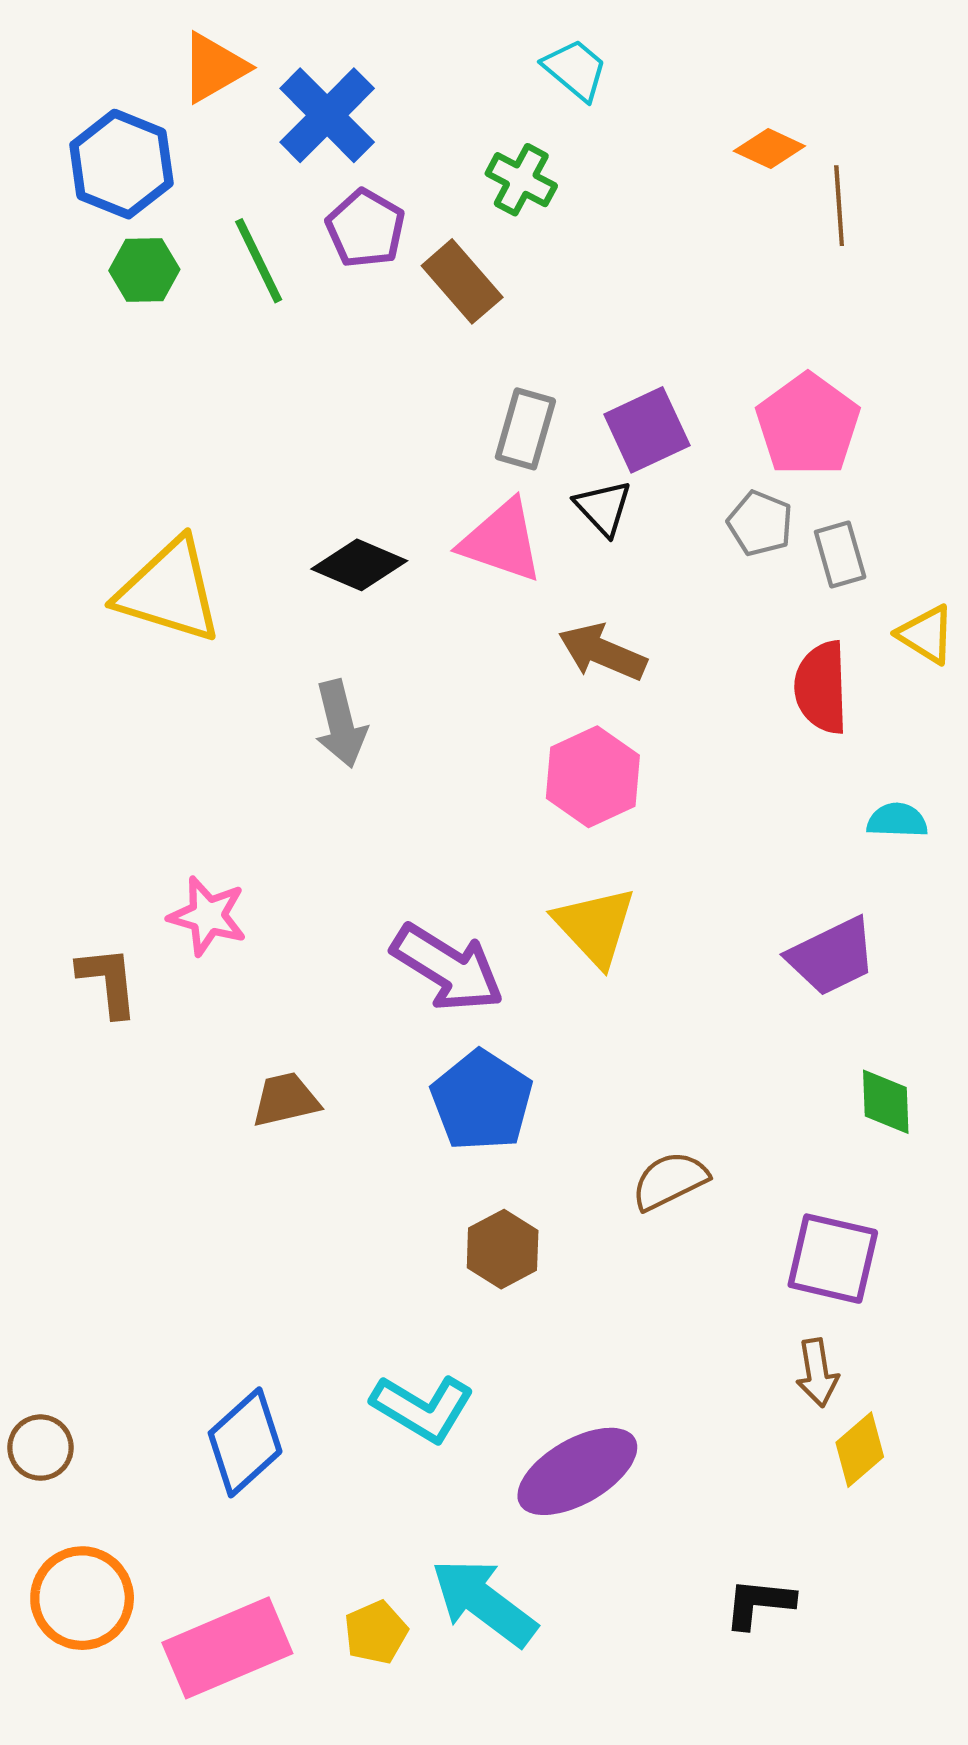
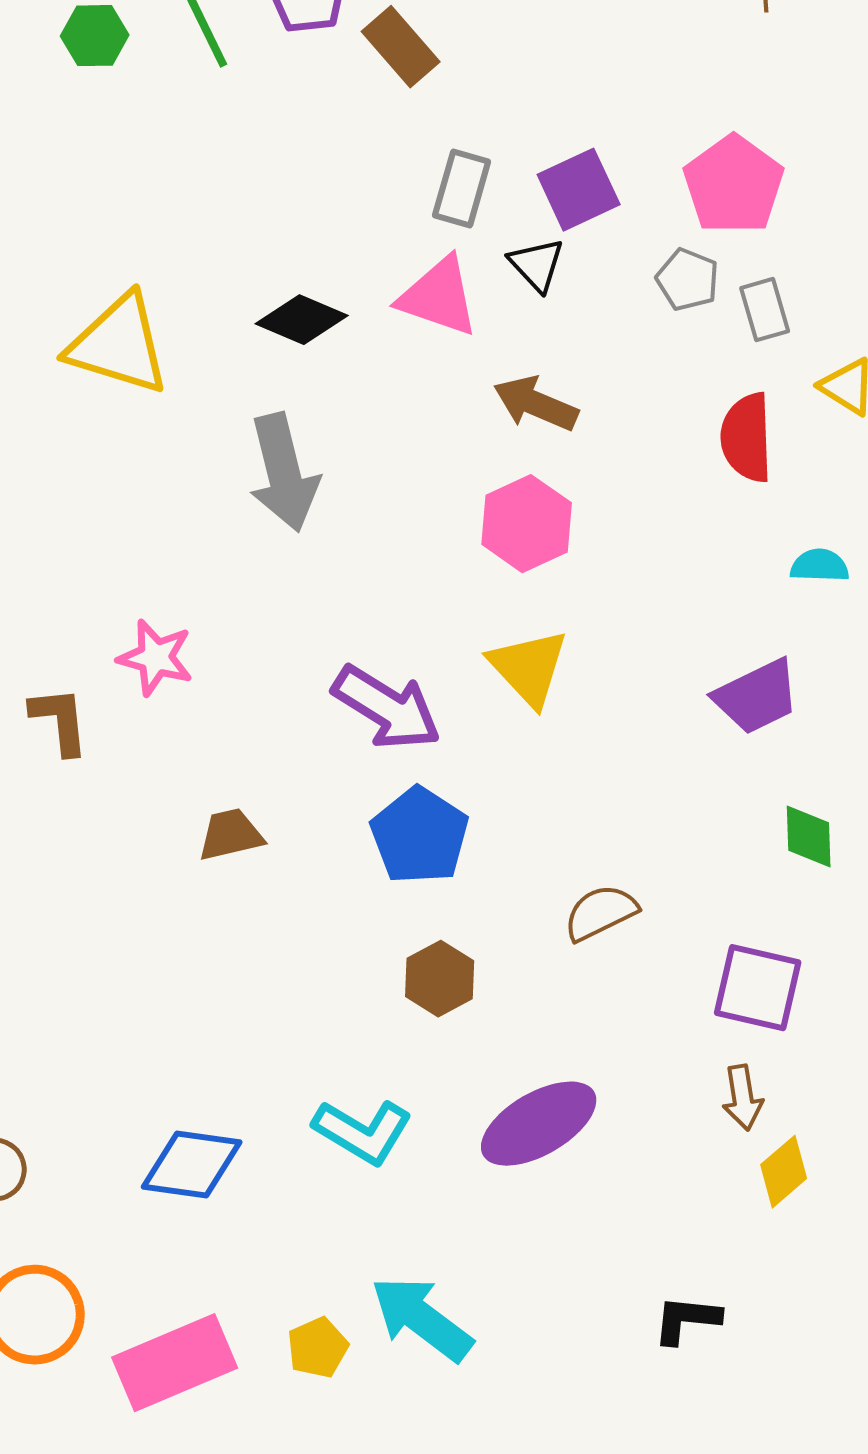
gray arrow: (341, 724) -> (284, 473), size x1.4
blue diamond: (245, 1442) -> (192, 1165), turned 50
purple ellipse: (577, 1471) -> (539, 1124), moved

